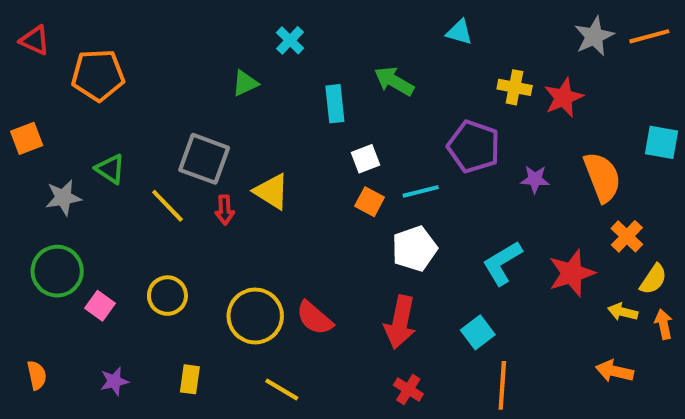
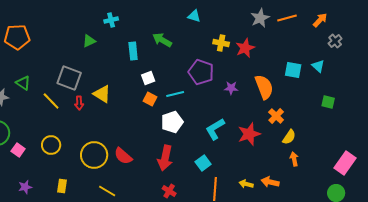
cyan cross: (290, 40) -> (111, 20), turned 32
yellow arrow: (623, 312) -> (246, 184), moved

